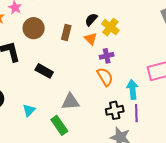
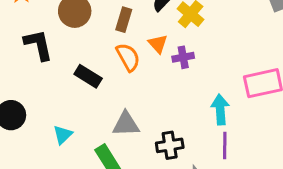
orange triangle: (91, 39) -> (158, 44), moved
orange semicircle: (105, 77) -> (128, 57), moved
black cross: (115, 110) -> (170, 145), moved

